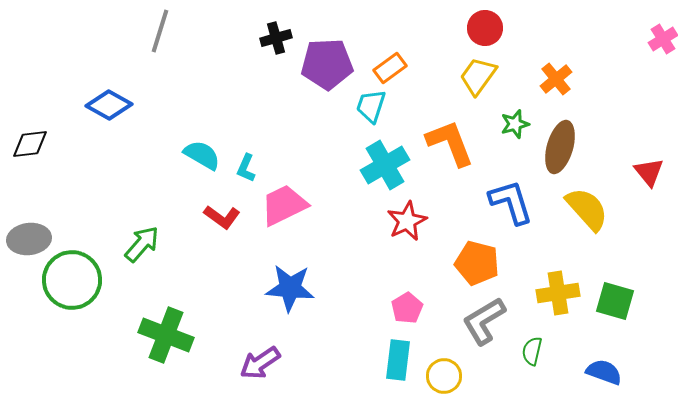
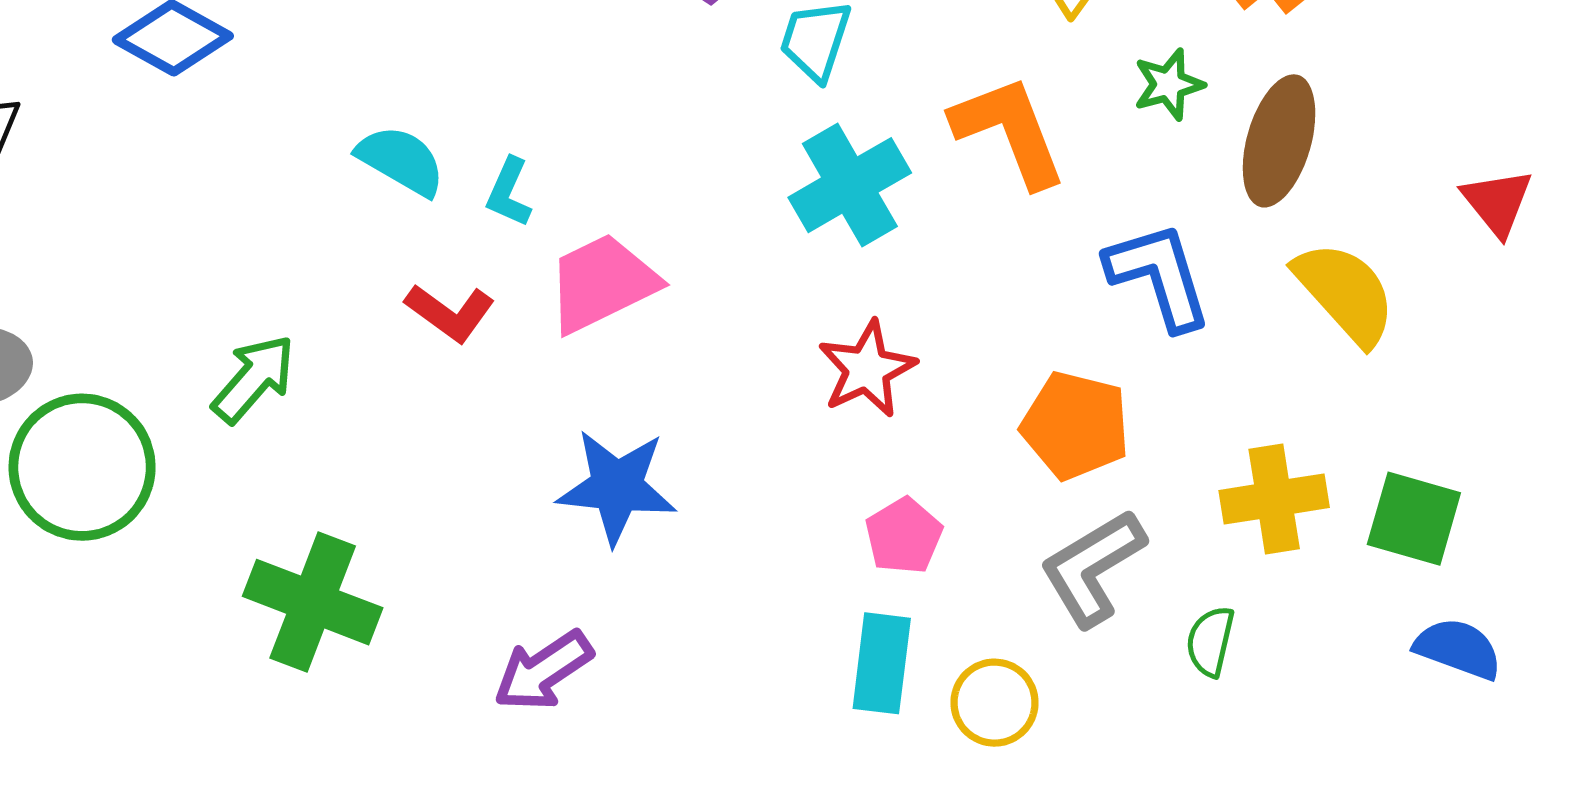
red star: (407, 221) -> (867, 369), moved
blue semicircle: (604, 372) -> (1458, 649), moved

